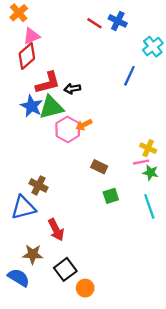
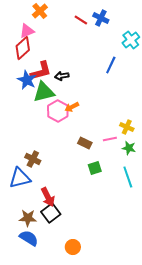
orange cross: (19, 13) -> (40, 11), moved
blue star: (31, 106) -> (27, 80), moved
pink line: (141, 162) -> (110, 139), moved
black square: (65, 269) -> (51, 213), moved
blue semicircle: (19, 278) -> (29, 238), moved

